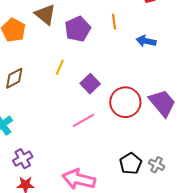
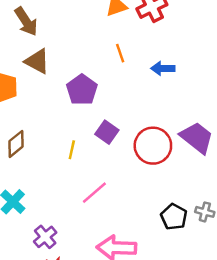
purple pentagon: (78, 29) -> (82, 90), moved
yellow line: (60, 67) -> (72, 150), moved
pink line: (83, 120) -> (94, 193), moved

